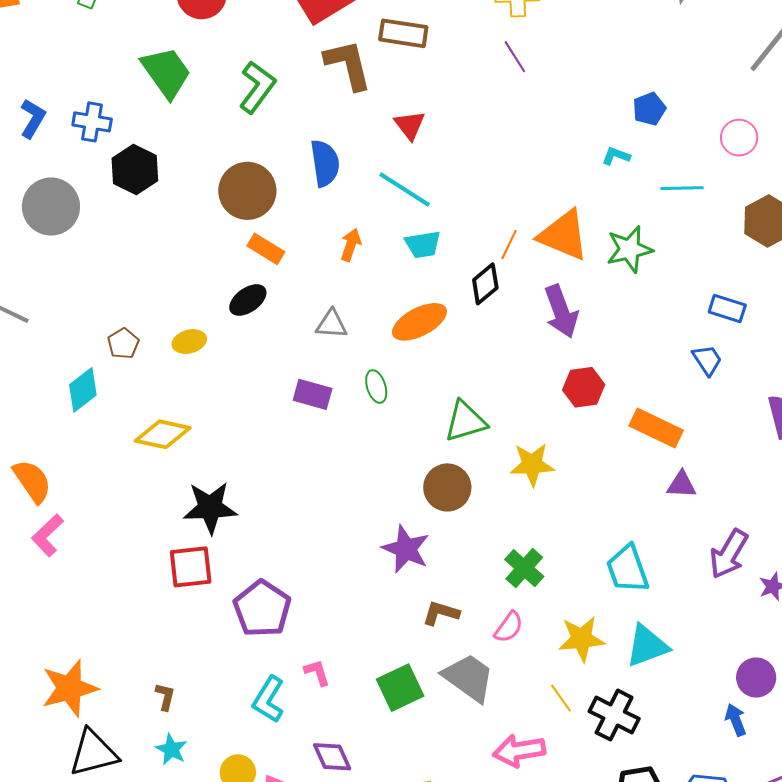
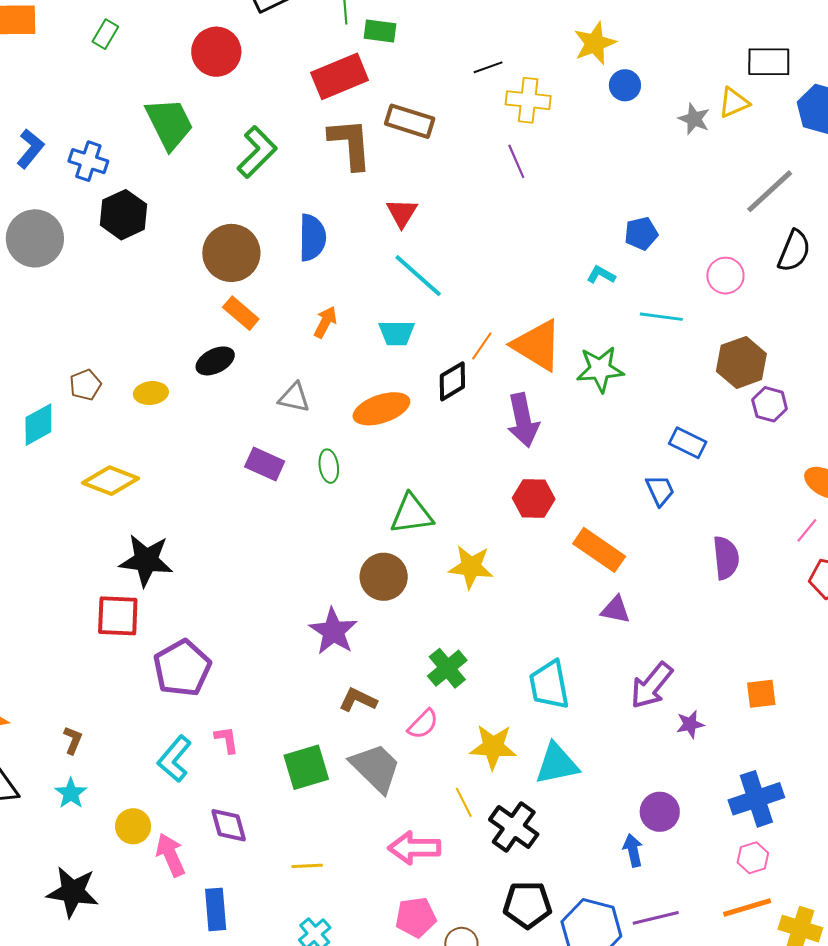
cyan line: (405, 190) -> (418, 276), moved

